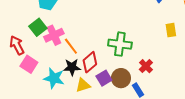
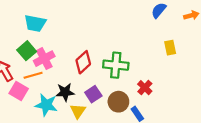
orange line: (71, 46) -> (33, 75), moved, turned -66
red diamond: (90, 62) -> (83, 62), moved
purple square: (104, 78) -> (93, 94), moved
yellow triangle: (83, 85) -> (78, 111), turned -35

